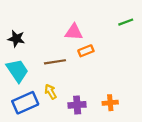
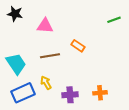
pink triangle: (74, 32) -> (45, 26), moved
black star: (16, 39) -> (15, 14), moved
orange rectangle: (86, 51) -> (78, 46), turned 56

